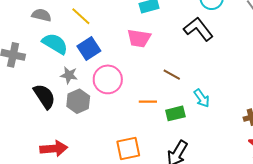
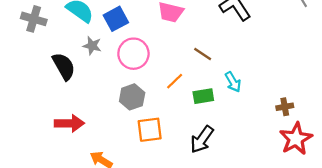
gray hexagon: (78, 101) -> (132, 97), moved
orange line: (148, 102) -> (175, 81), turned -48

